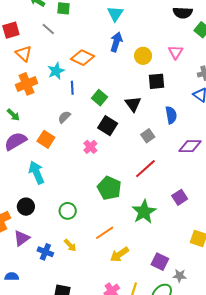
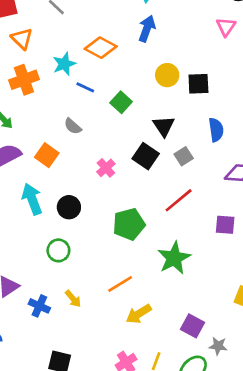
pink triangle: (176, 52) -> (226, 27), moved
yellow circle: (143, 56) -> (167, 75), moved
blue line: (72, 88) -> (85, 87), turned -64
black triangle: (133, 104) -> (164, 126), moved
gray semicircle: (64, 117) -> (73, 126), turned -96
black square: (108, 126) -> (146, 156), moved
green pentagon: (109, 188) -> (129, 224), turned 30
purple square: (180, 197) -> (225, 225), moved, turned 35
black circle: (26, 207) -> (69, 207), moved
green circle: (68, 211) -> (58, 250), moved

